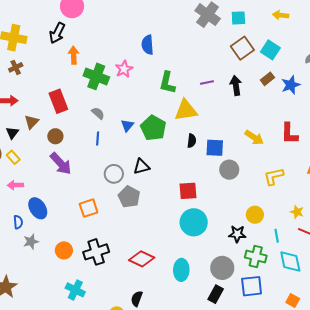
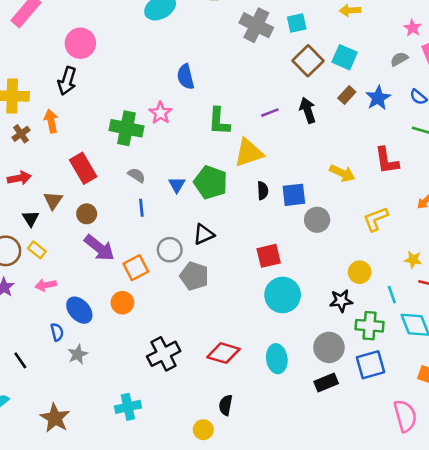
orange arrow: (74, 55) -> (51, 121), moved
orange square: (89, 208) -> (136, 268), moved
orange circle: (64, 250) -> (122, 303), moved
cyan cross: (75, 290) -> (128, 407), moved, turned -30
black rectangle: (216, 294) -> (326, 383), turned 48

